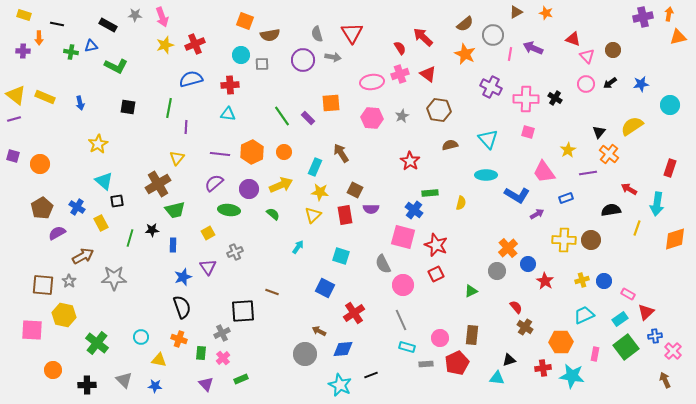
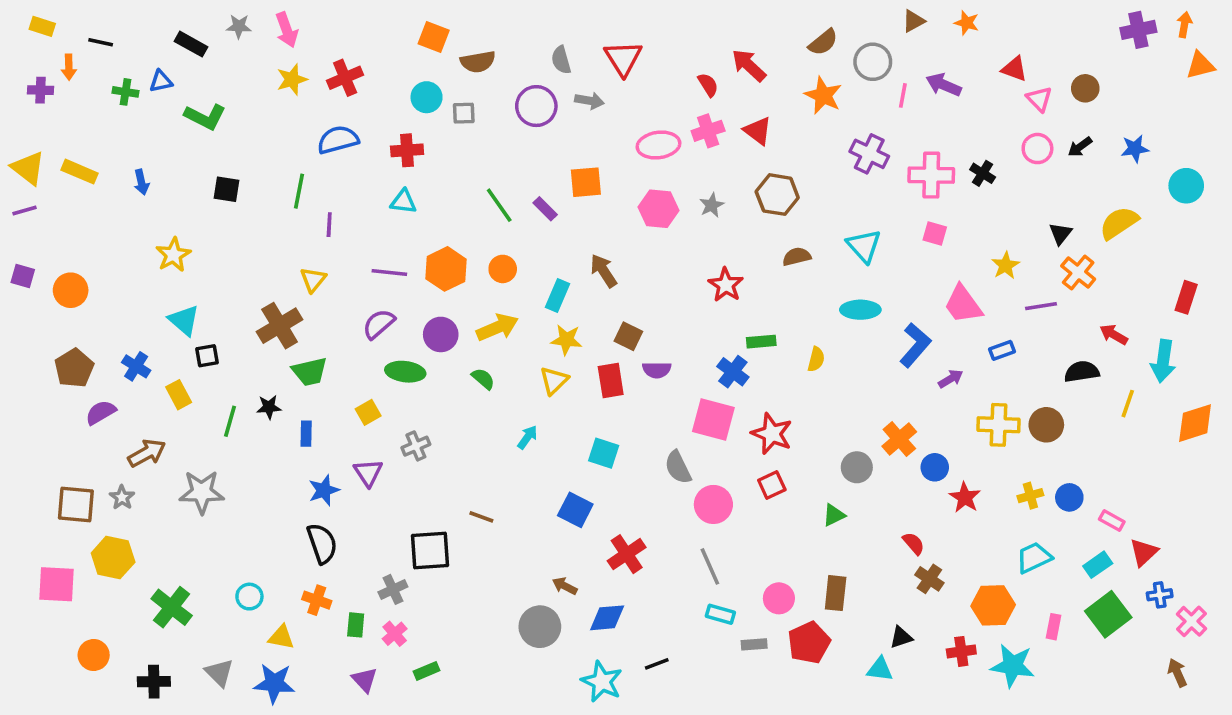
blue L-shape: (517, 195) -> (915, 345), turned -80
gray circle: (497, 271) -> (857, 467), moved
blue star: (155, 386) -> (274, 683), size x1.6

